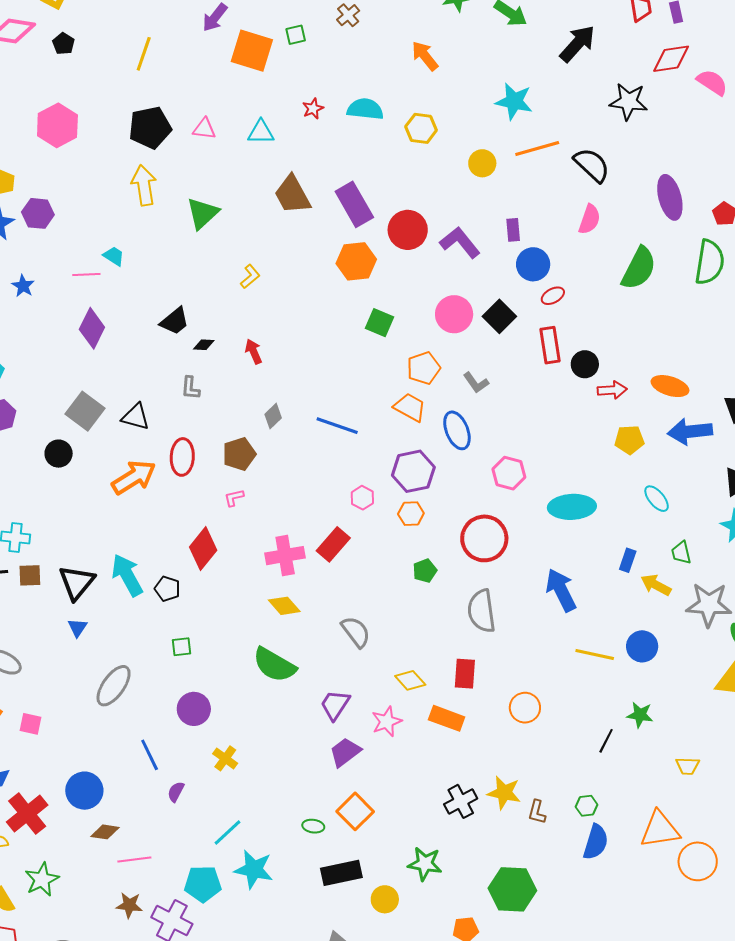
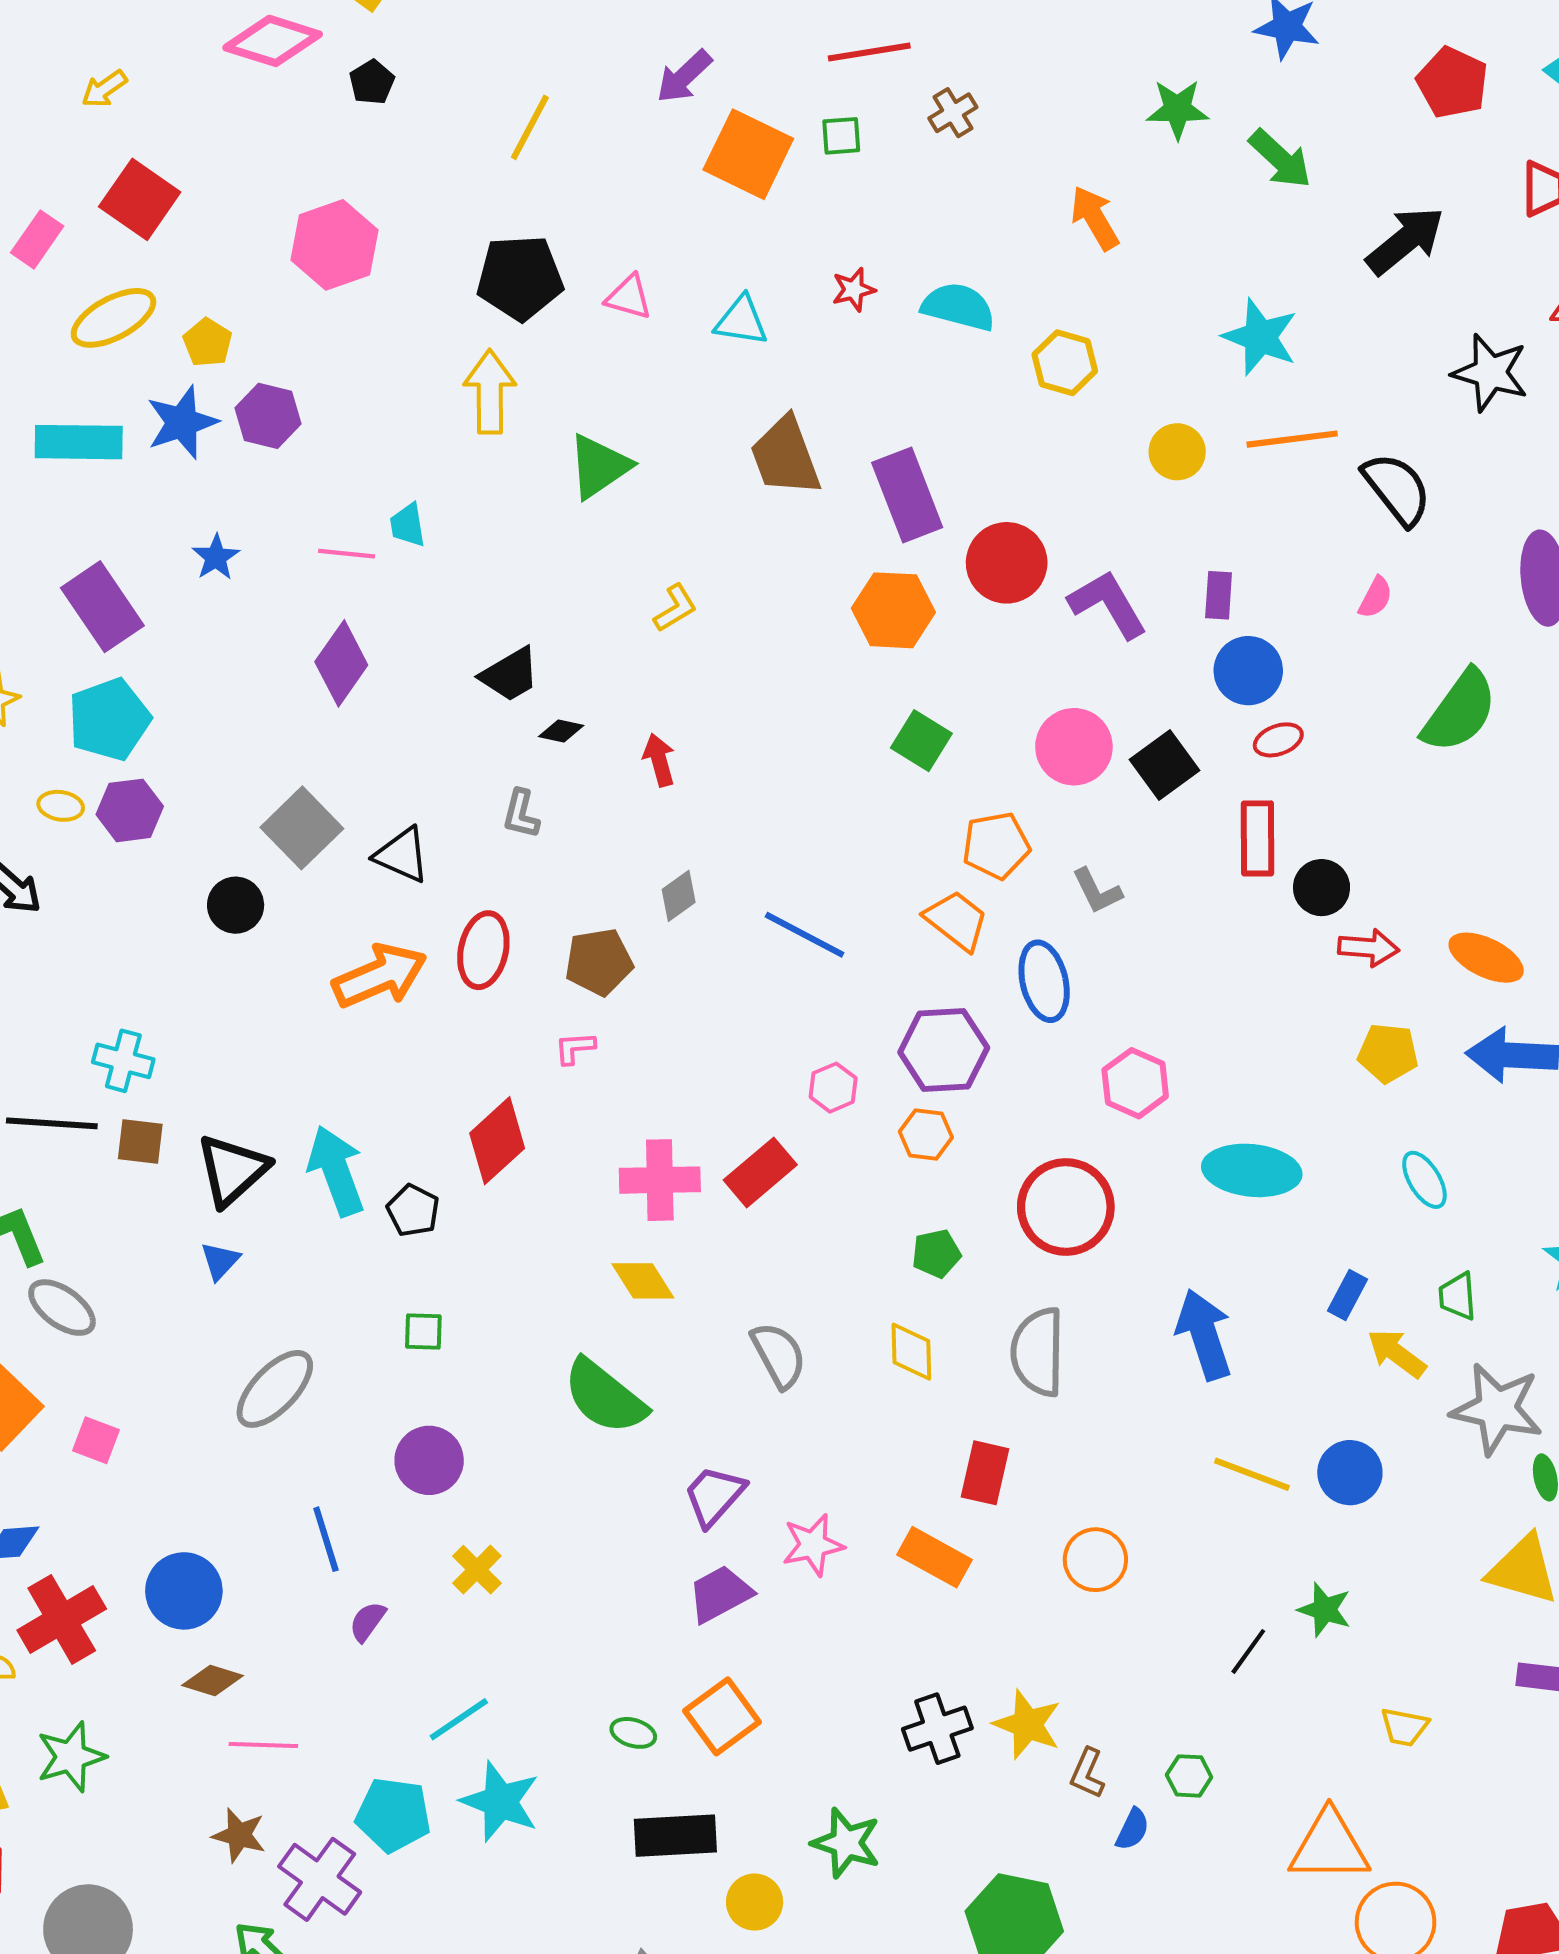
pink semicircle: (589, 219) -> (1375, 597), size x0.7
cyan trapezoid: (114, 256) -> (408, 525), turned -140
yellow diamond: (410, 680) -> (911, 1352), moved, turned 32
blue semicircle: (596, 842) -> (1133, 1829), moved, size x0.6

